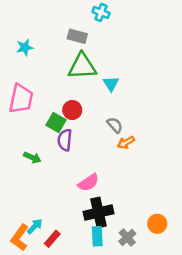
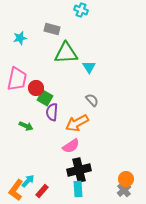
gray rectangle: (77, 36) -> (52, 29), moved
red circle: (72, 110) -> (36, 88), moved
orange arrow: (126, 143) -> (77, 123), moved, size x1.6
gray cross: (127, 238) -> (124, 190), moved

